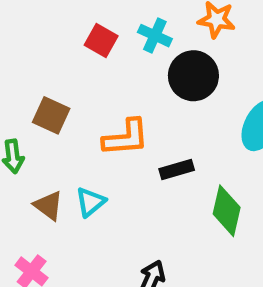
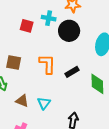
orange L-shape: (126, 138) -> (47, 64), turned -70
cyan triangle: (90, 202) -> (44, 103), moved

